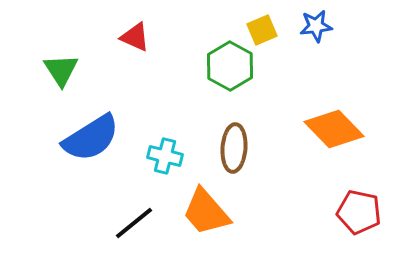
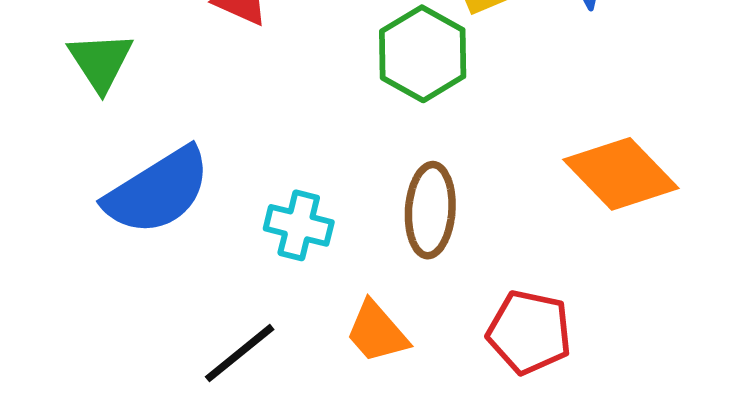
orange trapezoid: (206, 212) -> (377, 332), size x0.7
red pentagon: (359, 212) -> (529, 332), moved

